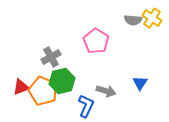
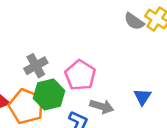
gray semicircle: (133, 20) -> (134, 21), turned 30
pink pentagon: (96, 41) -> (80, 75), moved

